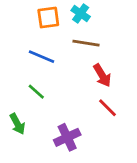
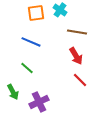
brown line: (86, 43) -> (77, 32), moved
purple cross: (67, 137) -> (39, 102), moved

